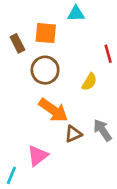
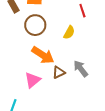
pink triangle: (38, 156) -> (33, 80), moved

